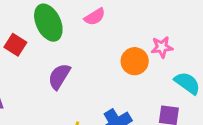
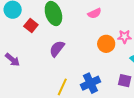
pink semicircle: (95, 17) -> (95, 13), moved

